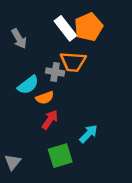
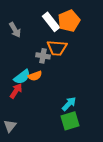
cyan semicircle: (28, 85) -> (22, 77), moved
red arrow: (50, 120) -> (16, 91), moved
green square: (60, 156) -> (70, 121), moved

